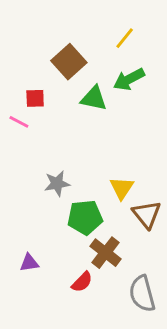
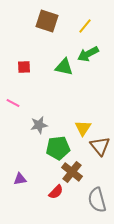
brown square: (69, 62) -> (47, 21), moved, turned -30
pink line: (19, 122) -> (13, 103), moved

